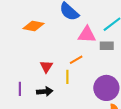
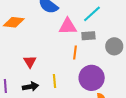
orange line: (76, 60) -> (75, 53), moved, turned -48
yellow line: (67, 77) -> (55, 81), moved

